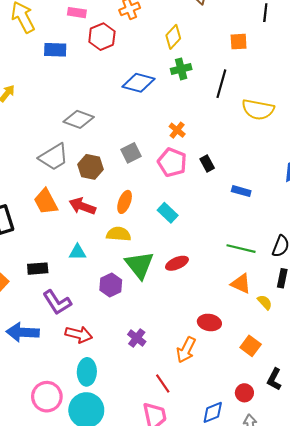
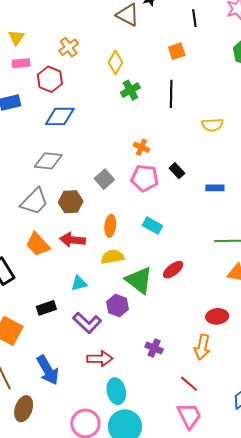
blue diamond: (139, 83) -> (60, 116), moved
yellow semicircle: (258, 110) -> (212, 125), moved, size x0.7
purple L-shape: (57, 302) -> (87, 323), moved
blue arrow: (23, 332) -> (48, 370), turned -108

